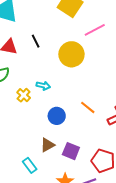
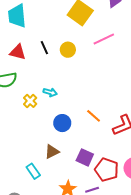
yellow circle: (71, 54) -> (68, 50), moved, size x0.6
purple square: (71, 151) -> (85, 157), moved

